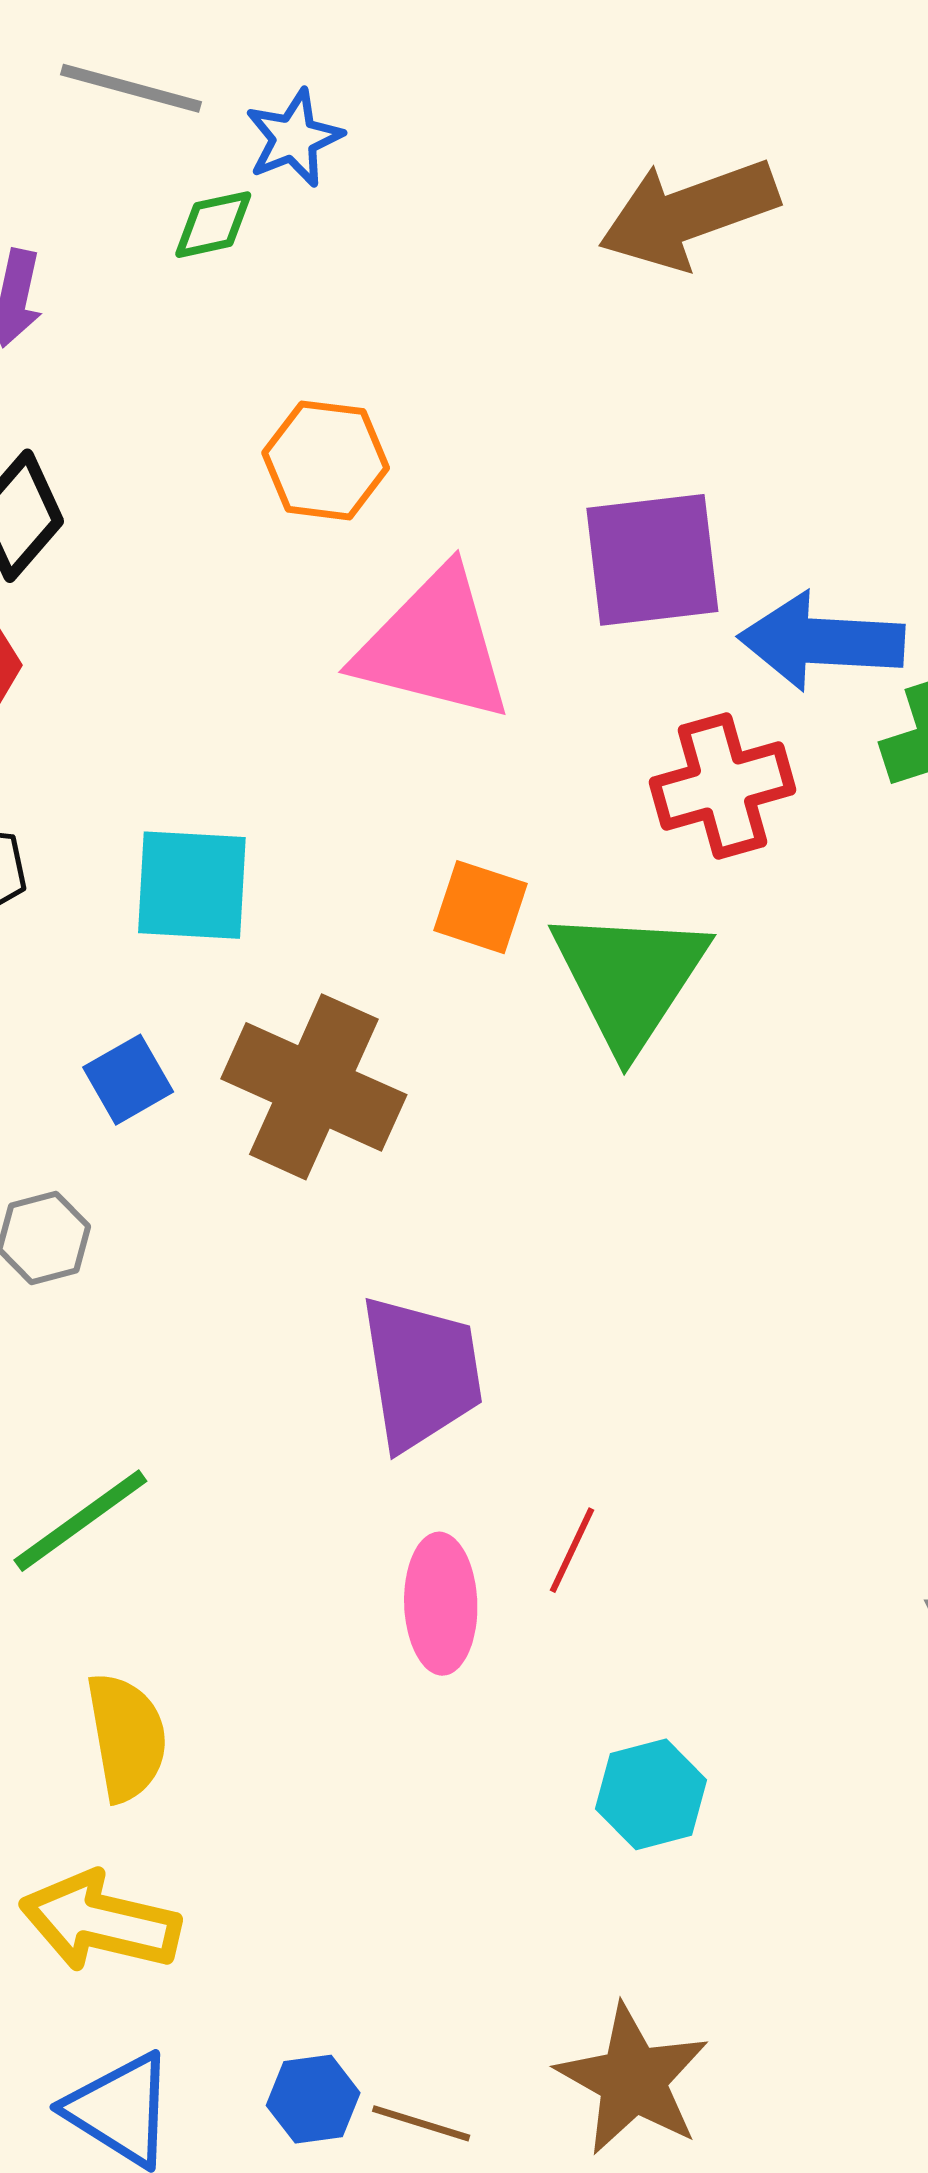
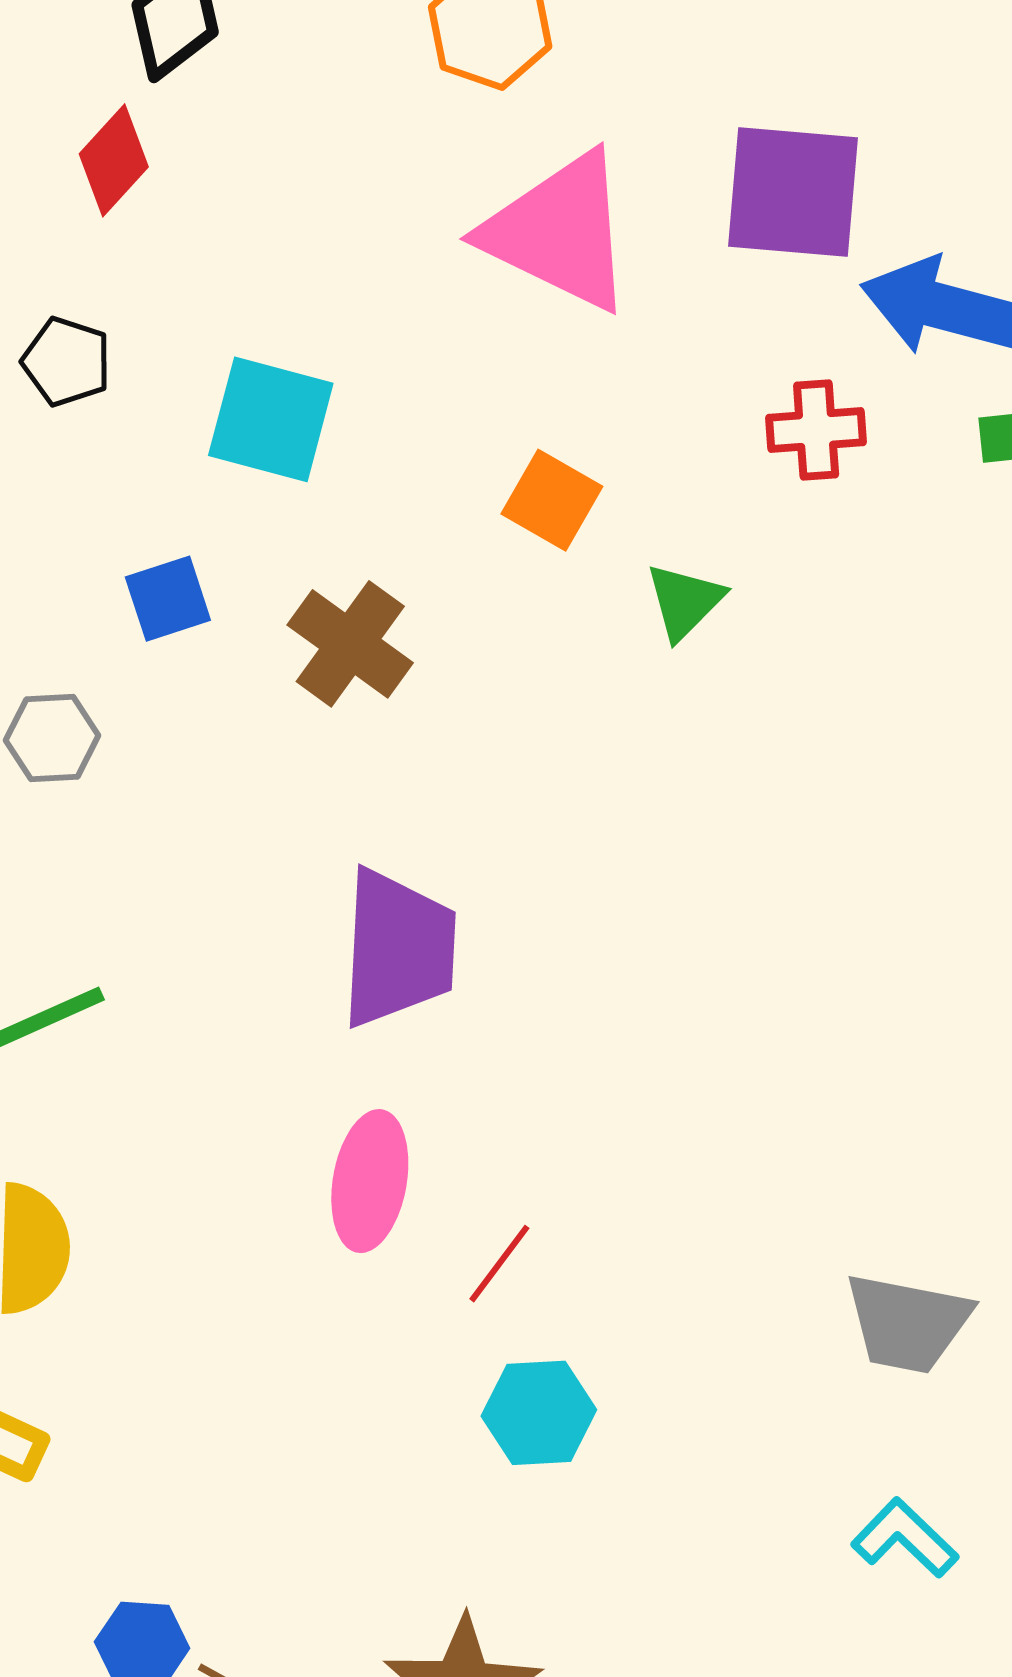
red cross: (723, 786) -> (816, 430), size x0.7
green triangle: (630, 978) -> (685, 601), size x0.5
brown cross: (314, 1087) -> (350, 644), size x0.7
red line: (572, 1550) -> (499, 1264), moved

